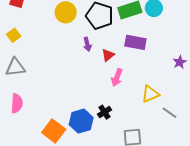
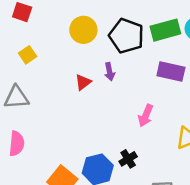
yellow square: (14, 35) -> (28, 55), moved
red triangle: (108, 55) -> (83, 82), moved

